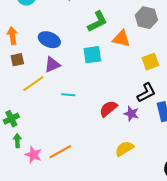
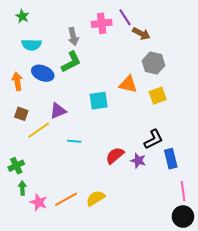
green L-shape: (97, 22) -> (71, 62), moved
blue ellipse: (49, 40) -> (43, 73), moved
brown square: (17, 60) -> (21, 114), moved, turned 32
yellow square: (150, 62) -> (158, 96), moved
yellow semicircle: (124, 149) -> (96, 198), moved

